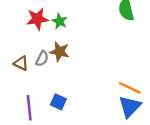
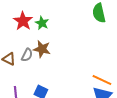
red star: (37, 19) -> (23, 21), turned -30

